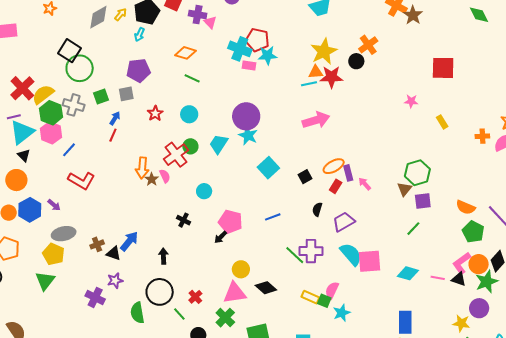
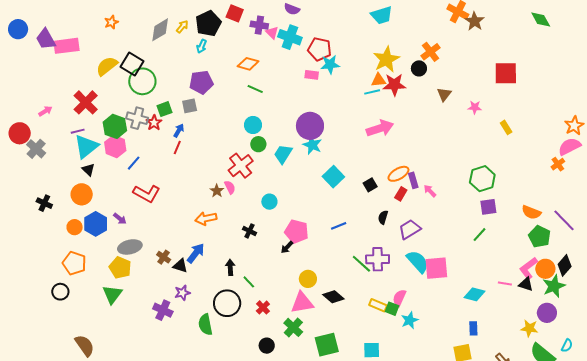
cyan cross: (240, 49) -> (290, 37), moved
yellow semicircle: (43, 94) -> (107, 66), moved
red star: (155, 113) -> (154, 123), moved
orange cross: (482, 136) -> (558, 164), moved, turned -32
green circle: (190, 146) -> (258, 144), moved
orange arrow: (142, 168) -> (206, 218), moved, turned 75
brown triangle: (404, 189) -> (444, 94), moved
brown cross: (97, 244) -> (164, 257), turned -32
cyan diamond: (408, 273) -> (475, 294), moved
green line: (179, 314) -> (249, 282), moved
blue rectangle: (405, 322) -> (473, 328), size x0.6

